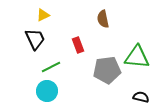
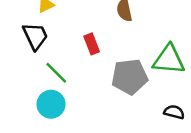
green line: (51, 67) -> (56, 73), turned 72

